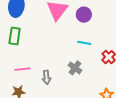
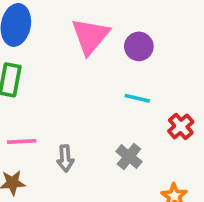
gray cross: (75, 68) -> (129, 157), moved

